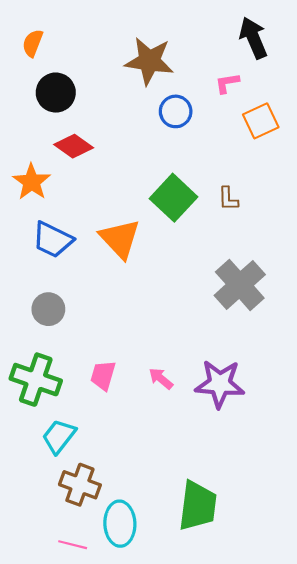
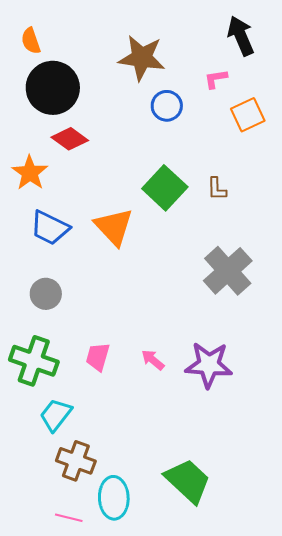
orange semicircle: (33, 43) -> (31, 41), turned -40
black circle: (56, 93) -> (53, 88), size x1.4
green trapezoid: (198, 506) -> (188, 481), turned -54

